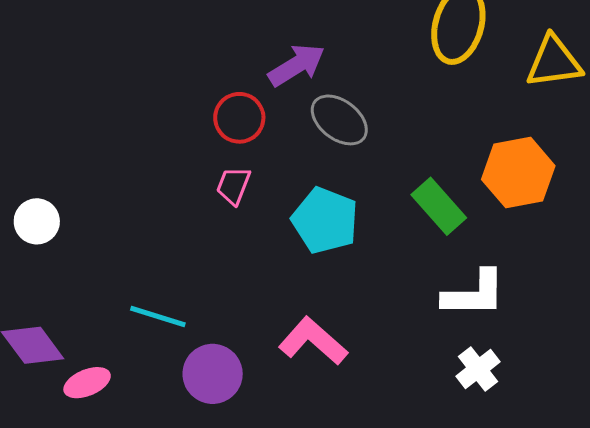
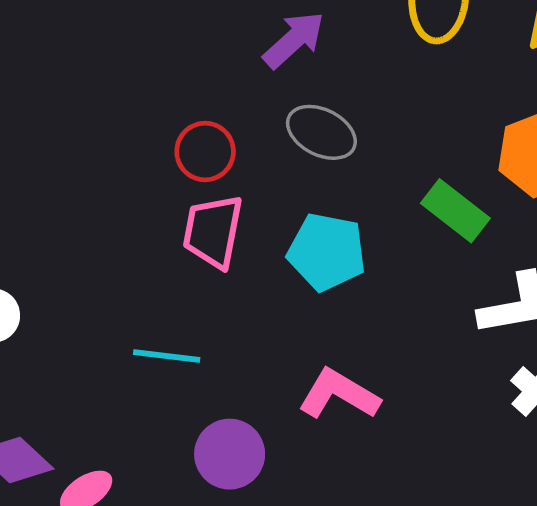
purple arrow: (297, 65) -> (294, 40), moved
pink trapezoid: (233, 186) -> (213, 231), size x1.6
cyan line: (158, 317) -> (167, 356), moved

